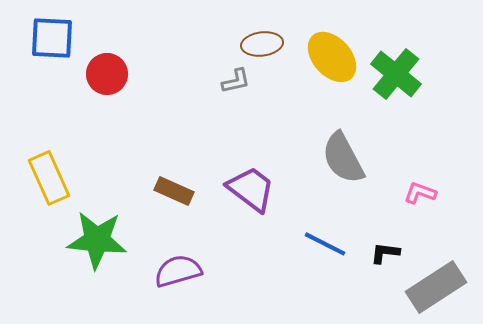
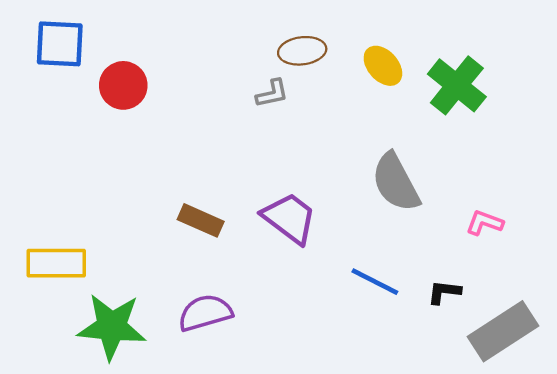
yellow ellipse: (332, 57) -> (383, 66), size x0.7
yellow rectangle: (49, 178) -> (56, 263), moved, turned -66
green star: (97, 240) -> (112, 327), moved

